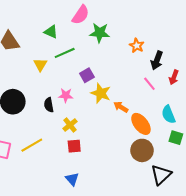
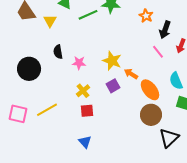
green line: (65, 53) -> (88, 15), moved
yellow triangle: (40, 65) -> (50, 21), moved
purple square: (87, 75) -> (113, 86), moved
black semicircle: (49, 105) -> (58, 52), moved

